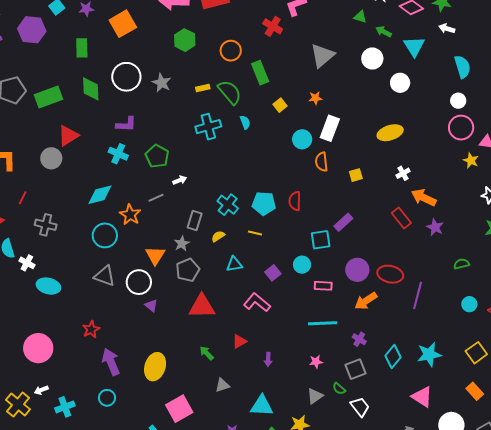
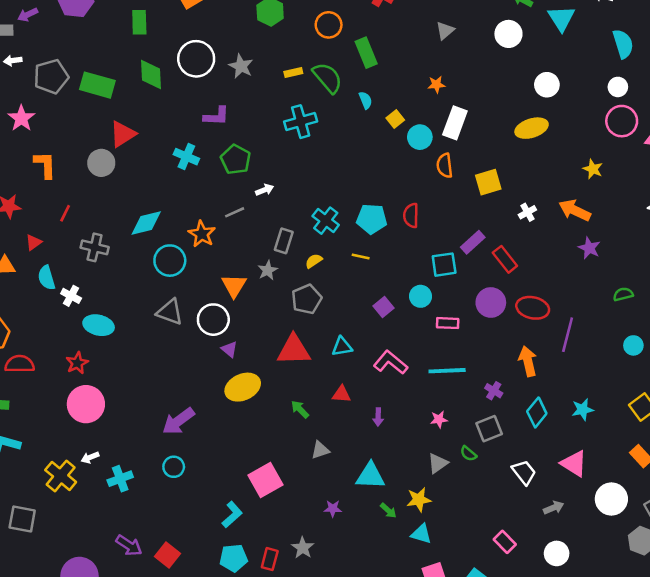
gray triangle: (322, 56) -> (445, 31), size x0.6
white circle: (400, 83) -> (547, 85), moved
green rectangle: (49, 97) -> (97, 85), turned 36
yellow square: (280, 105) -> (395, 119), moved
cyan semicircle: (245, 122) -> (366, 100), moved
purple L-shape: (126, 124) -> (216, 116), moved
yellow star: (471, 160) -> (593, 169), moved
white cross: (403, 173) -> (527, 212), moved
yellow square: (356, 175) -> (488, 182), size x1.5
cyan diamond: (100, 195) -> (146, 223), moved
red rectangle: (401, 218) -> (505, 259), moved
cyan triangle: (234, 264) -> (342, 347), moved
gray pentagon: (188, 270) -> (307, 299), moved
orange arrow: (366, 301) -> (528, 361), moved, turned 110
pink L-shape: (257, 302) -> (391, 362), moved
red star: (91, 329) -> (77, 363), moved
red triangle: (239, 341) -> (341, 394), turned 35
cyan star: (429, 354) -> (583, 410), size x0.7
purple arrow: (111, 362) -> (178, 421), turned -104
yellow ellipse: (155, 367) -> (243, 387), moved, turned 48
white trapezoid: (360, 407) -> (524, 472), moved

